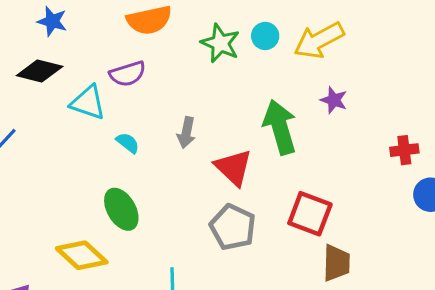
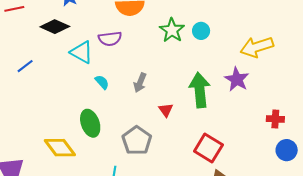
yellow arrow: (319, 40) -> (257, 47), moved
purple star: (334, 100) -> (237, 79), size x1.4
red triangle: (233, 167) -> (166, 110), size x0.6
gray pentagon: (233, 227) -> (137, 141), moved

